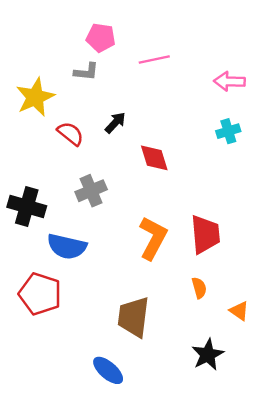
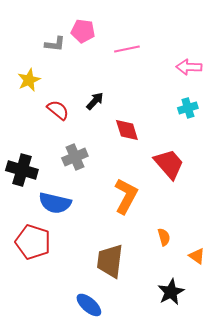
gray L-shape: (86, 72) -> (55, 44), moved
yellow star: (35, 97) -> (29, 80), size x0.7
red trapezoid: (205, 234) -> (169, 164), moved, turned -36

